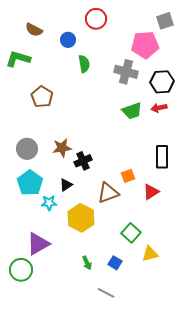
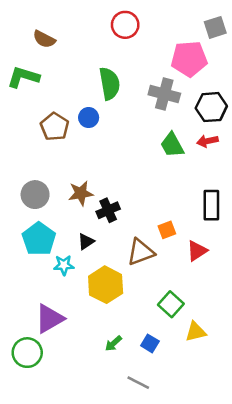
blue circle: (68, 40) -> (89, 118), moved
green semicircle: (84, 64) -> (109, 84), size x1.4
green trapezoid: (132, 111) -> (172, 145), turned 80
green arrow: (87, 263) -> (113, 343), turned 72

